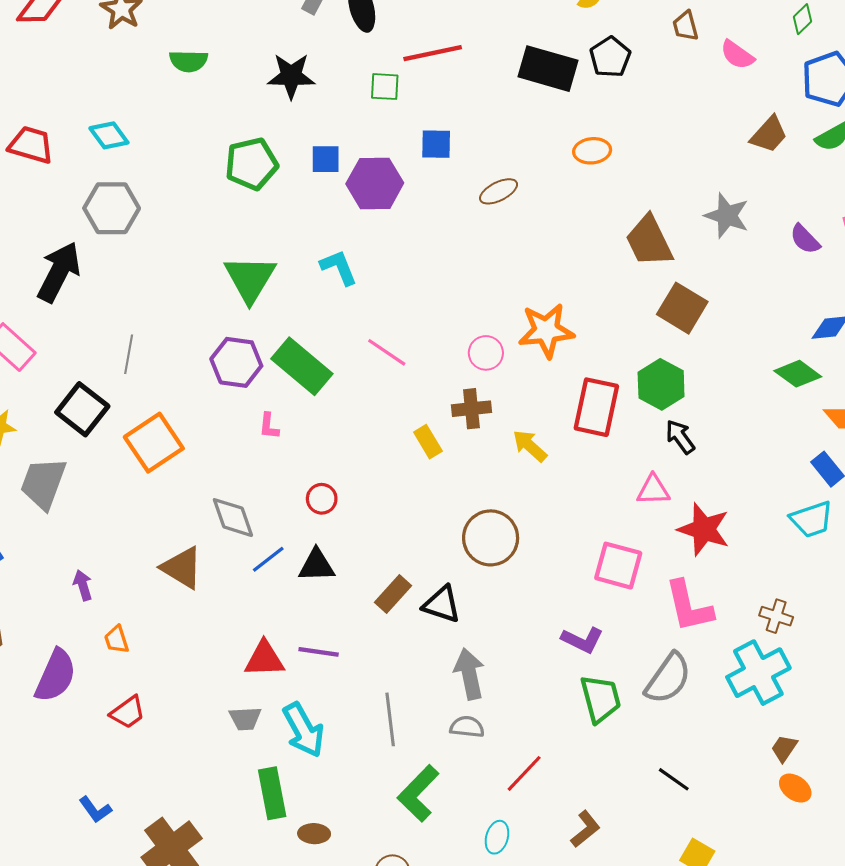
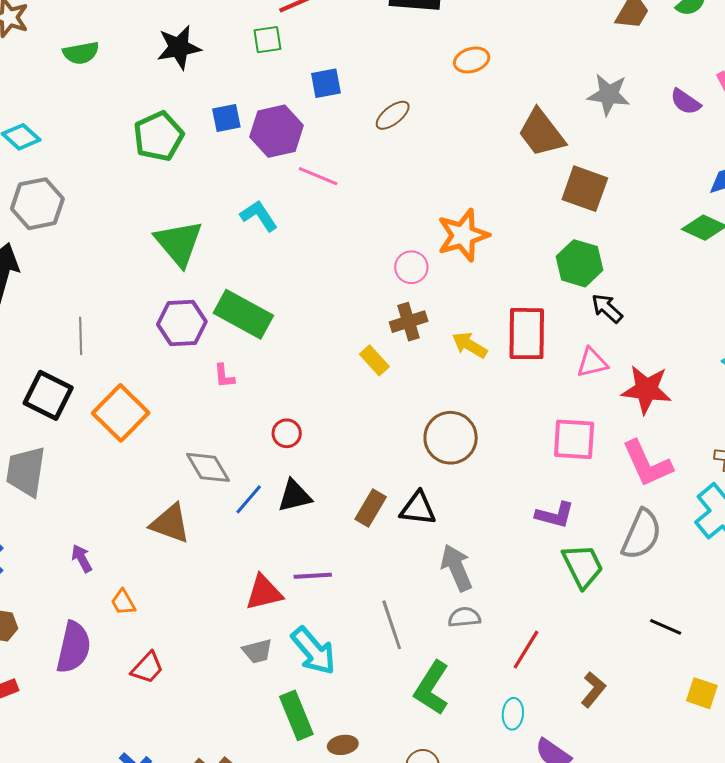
pink line: (387, 352) -> (318, 176), moved
red rectangle: (596, 407) -> (527, 334), moved

